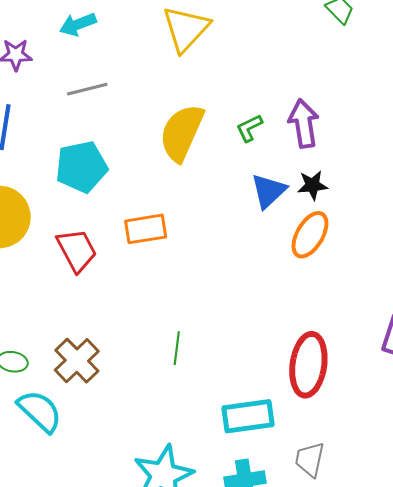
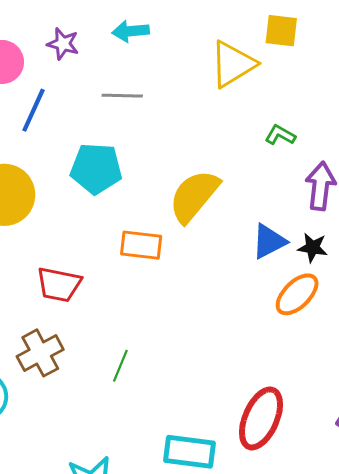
green L-shape: (249, 128) -> (280, 135), moved, turned 40
yellow semicircle: (182, 133) -> (194, 196), moved
red trapezoid: (77, 250) -> (59, 284), moved, turned 114
green line: (177, 348) -> (120, 366), moved

